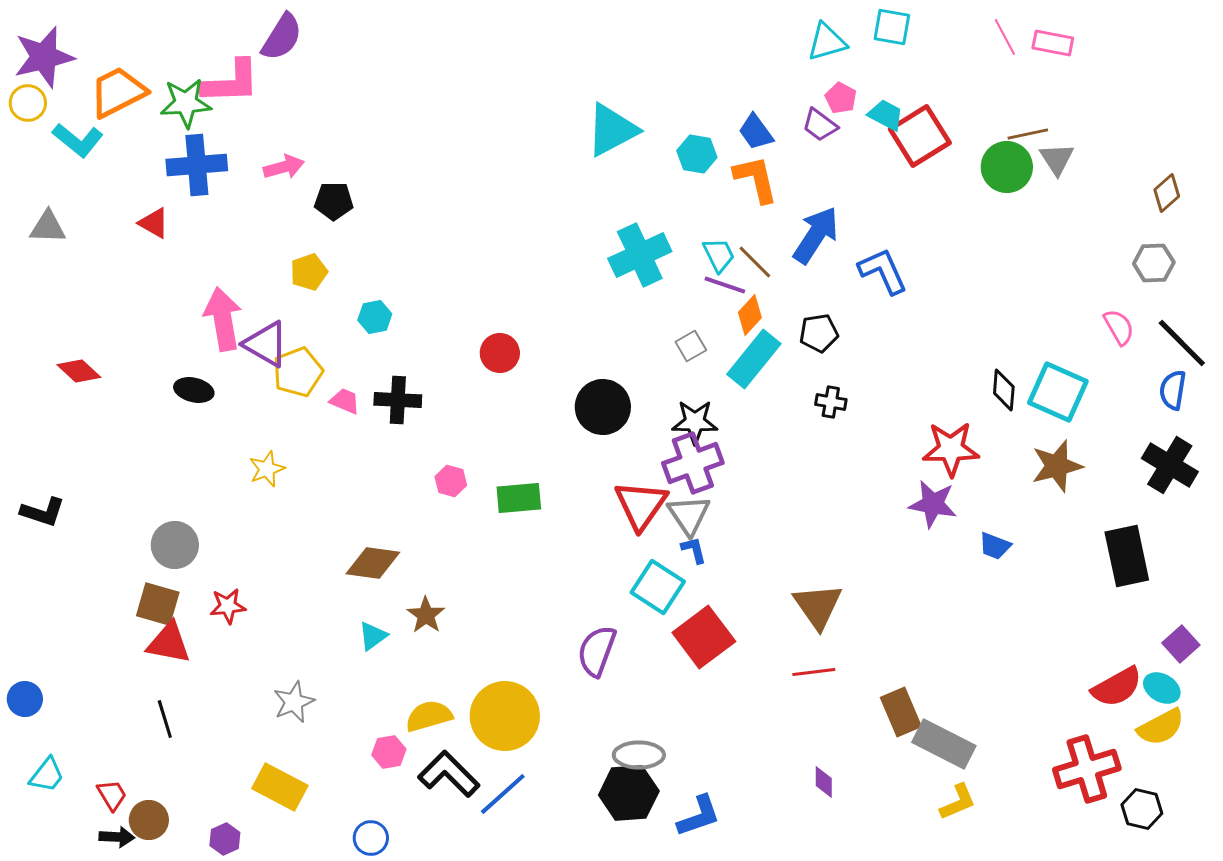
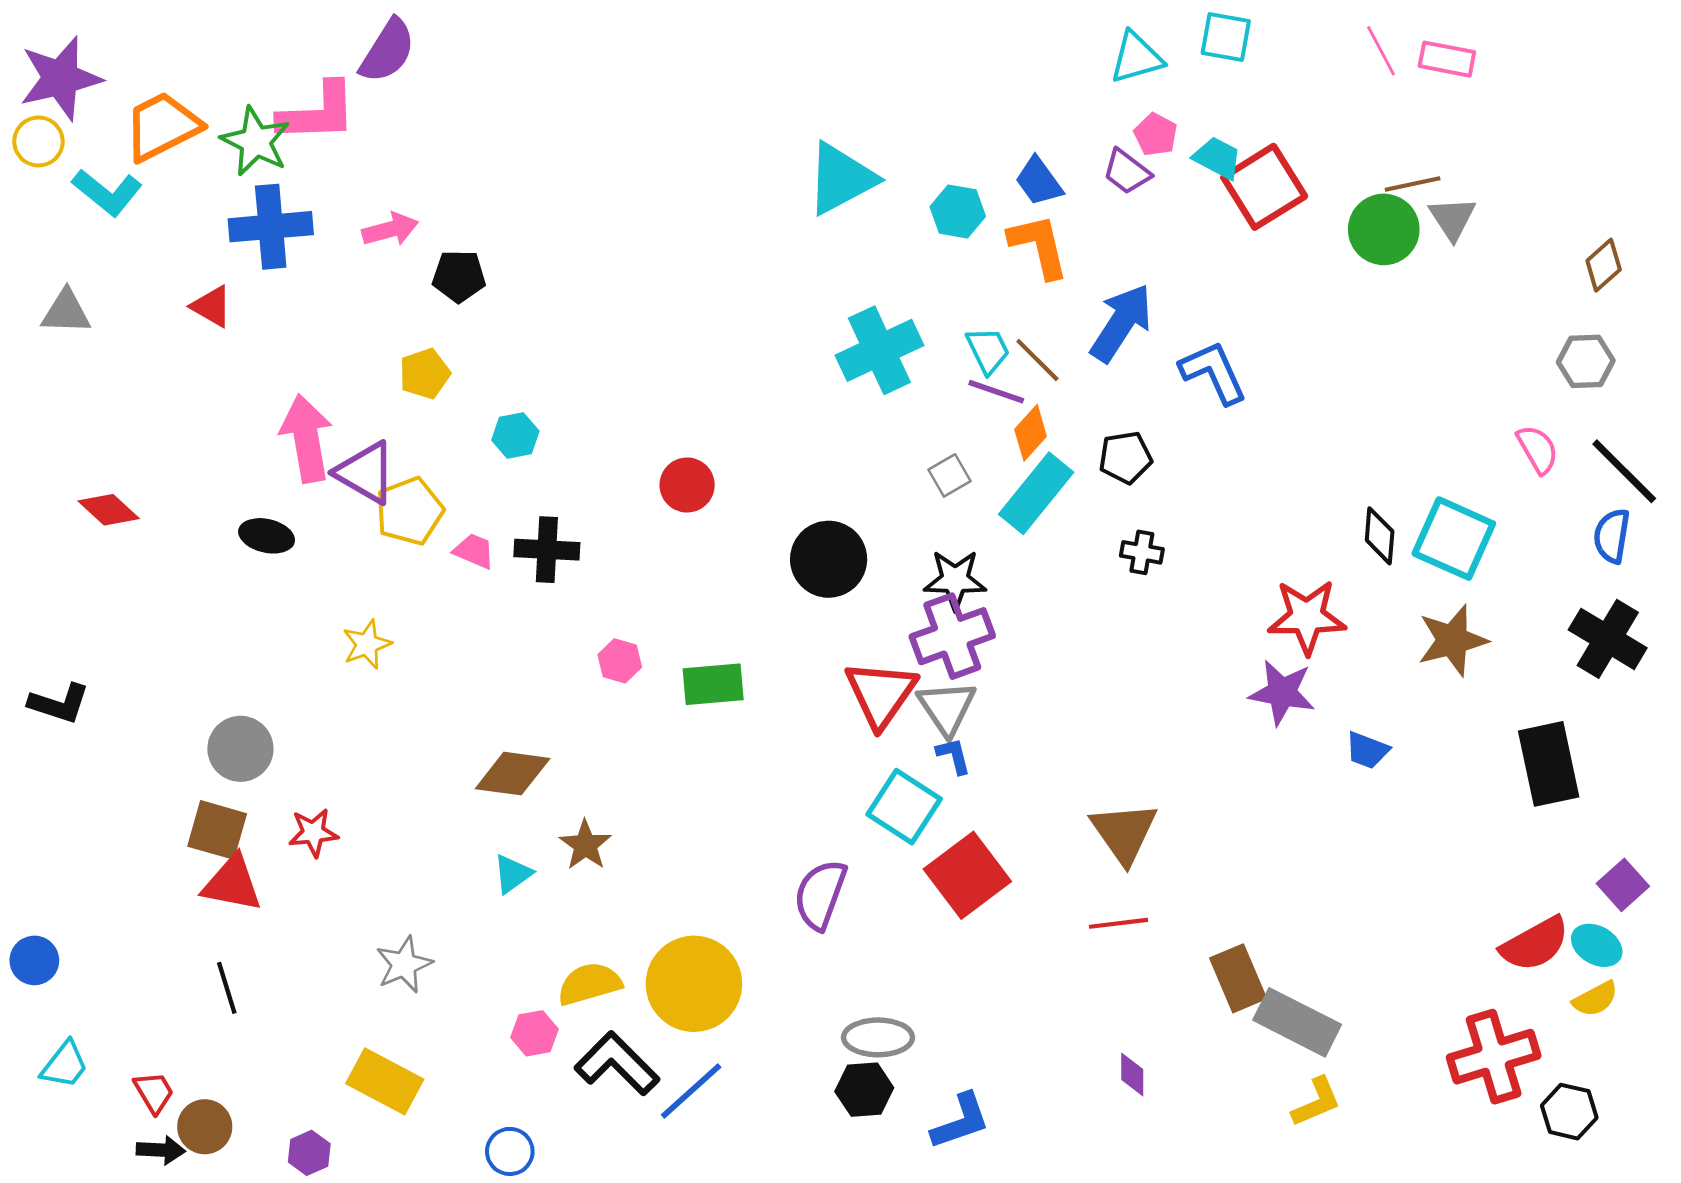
green star: (186, 103) -> (256, 141), turned 30
yellow semicircle: (1161, 727) -> (1595, 999), size x0.7
black hexagon: (629, 793) -> (864, 1090), size x0.7

